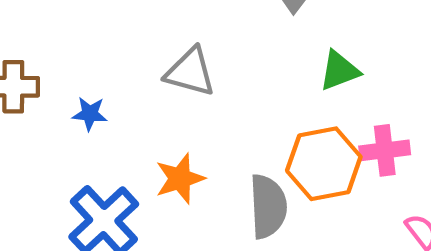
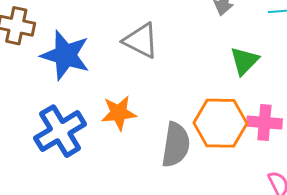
green triangle: (339, 71) -> (244, 61), turned -36
blue star: (90, 114) -> (65, 55), size x2.0

